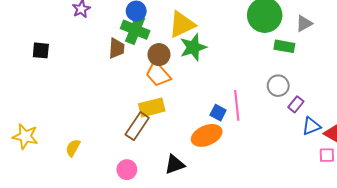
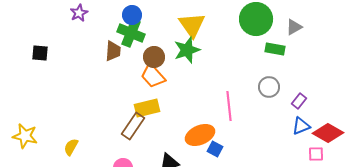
yellow triangle: (182, 25) -> (192, 25), moved, turned -40
purple rectangle: (296, 104) -> (299, 101), moved
blue square: (218, 113) -> (215, 149), moved

